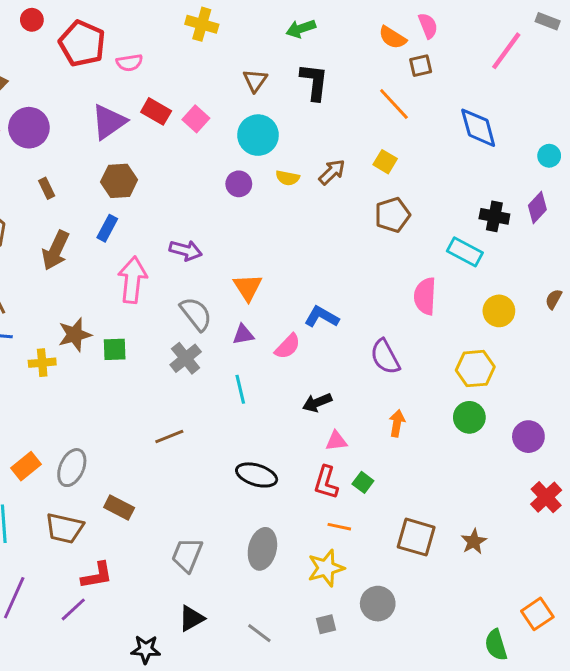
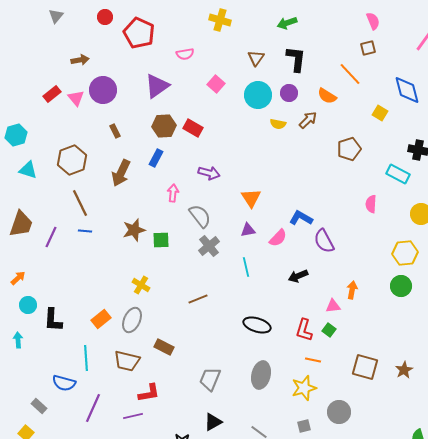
orange semicircle: (392, 38) -> (327, 96), moved
pink semicircle: (129, 63) -> (185, 54), moved
red rectangle: (156, 111) -> (193, 128), moved
yellow square: (385, 162) -> (380, 113), moved
purple circle: (239, 184) -> (289, 93), moved
pink arrow: (132, 280) -> (173, 193), size x0.6
pink semicircle: (425, 296) -> (371, 204), size x0.7
gray semicircle: (196, 314) -> (200, 216), moved
purple semicircle: (385, 357) -> (324, 241), moved
yellow cross: (42, 363) -> (141, 285), moved, turned 36
pink triangle: (336, 441) -> (333, 306), moved
purple line: (73, 609) -> (133, 416), turned 30

